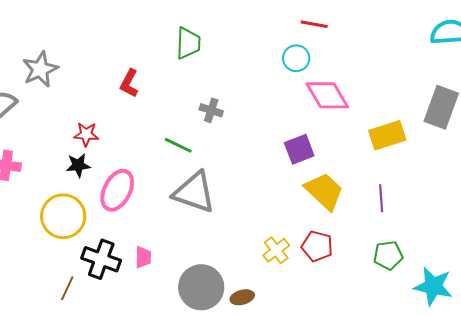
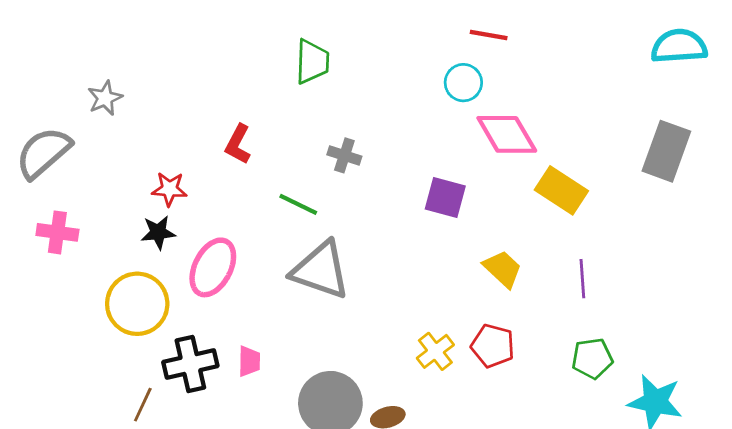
gray star: (40, 69) -> (105, 98), size x0.7
red L-shape: (129, 83) -> (238, 144), moved
yellow rectangle: (387, 135) -> (561, 190), moved, turned 51
purple square: (299, 149) -> (445, 197), moved, turned 36
yellow trapezoid: (324, 191) -> (503, 269), size x0.7
black cross: (101, 259) -> (190, 364), turned -33

